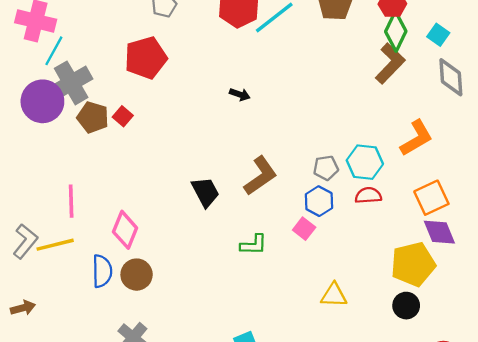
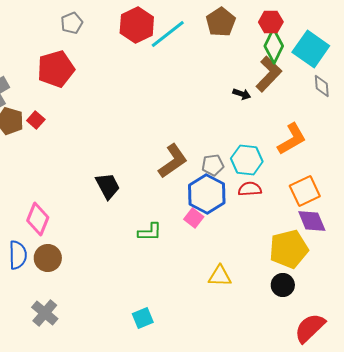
cyan square: (438, 35) -> (311, 49), size x1.8
gray diamond: (451, 77) -> (322, 86), size x0.7
black arrow: (240, 94) -> (242, 94), moved
brown L-shape: (260, 176) -> (173, 161), moved
blue hexagon: (319, 201) -> (207, 194), size x1.5

